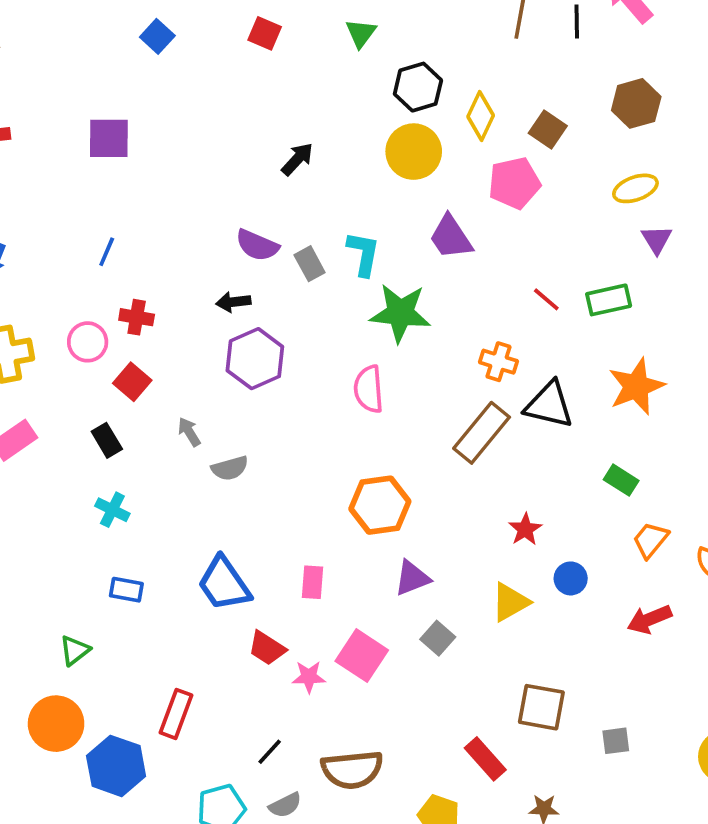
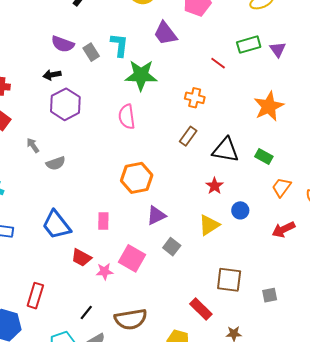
purple triangle: (657, 240) -> (278, 49), moved
green rectangle: (609, 300) -> (249, 45), moved
black triangle: (549, 405) -> (225, 150), moved
brown rectangle: (482, 433) -> (188, 136), size x0.6

